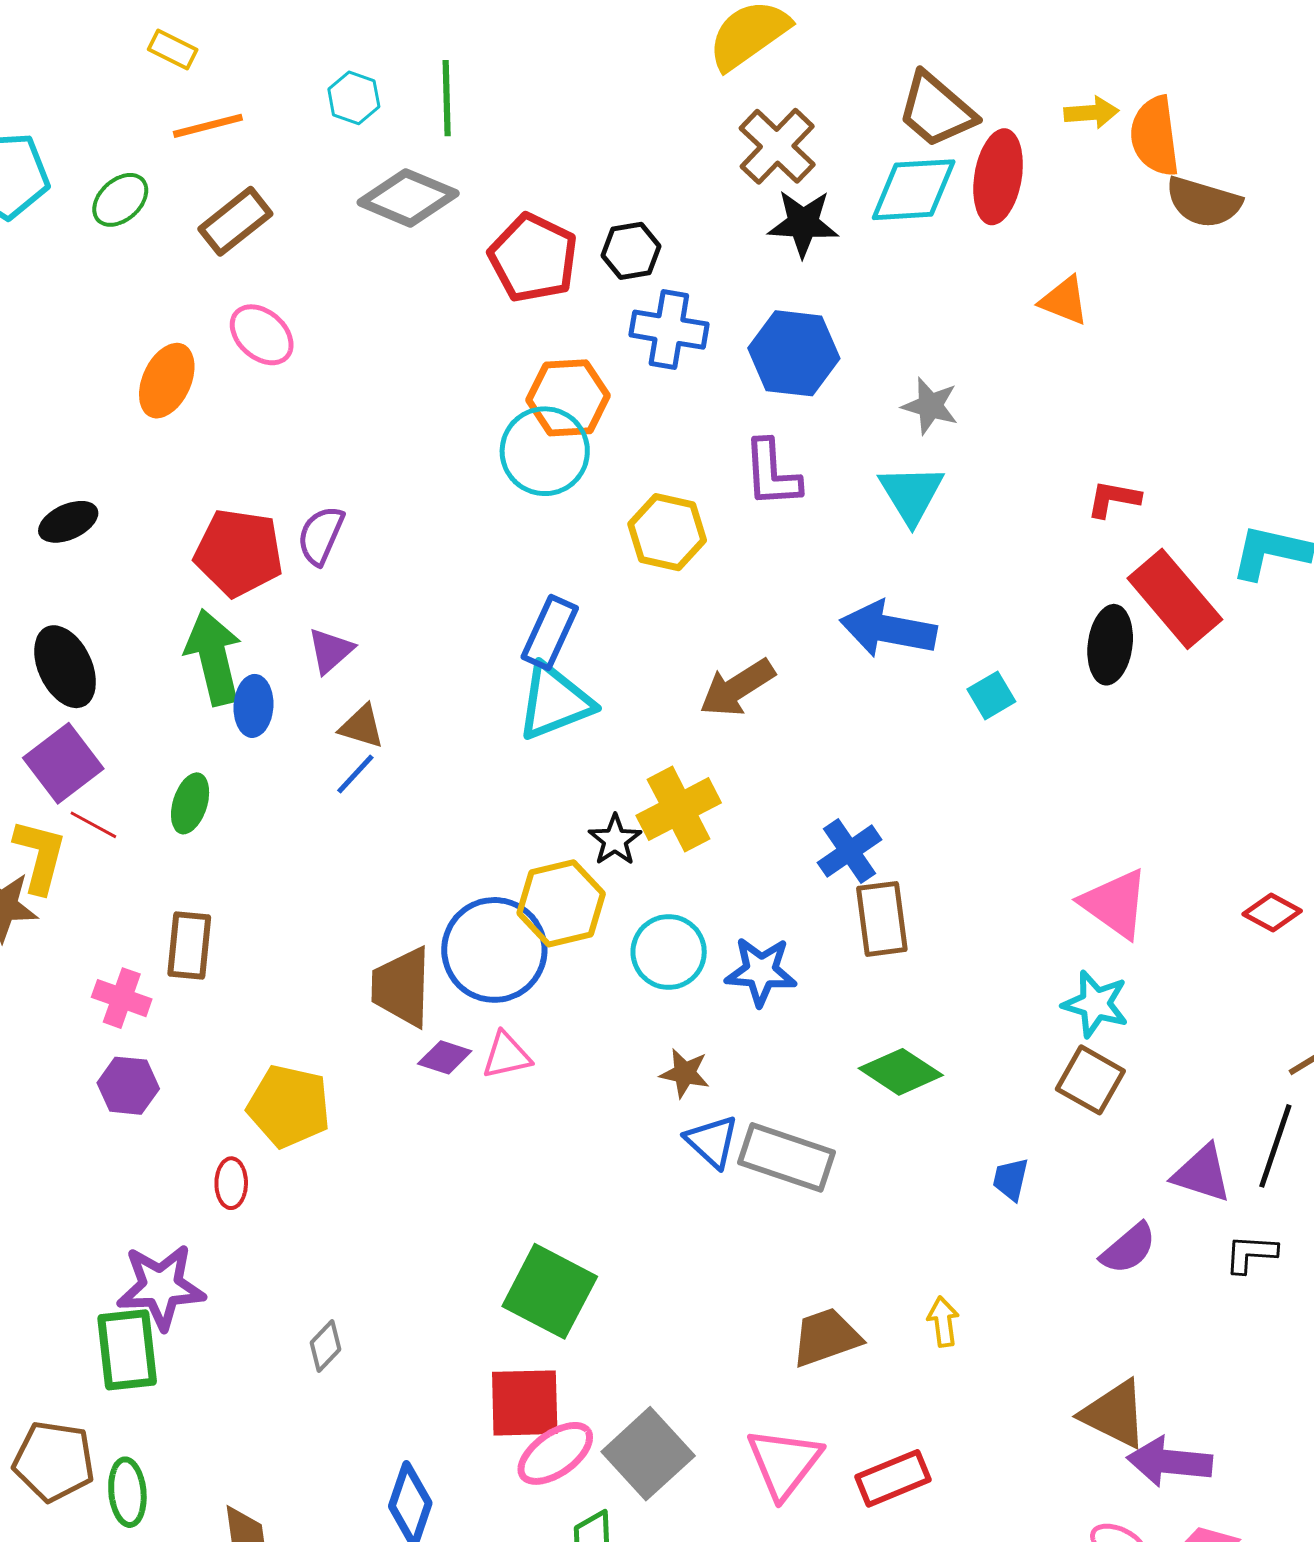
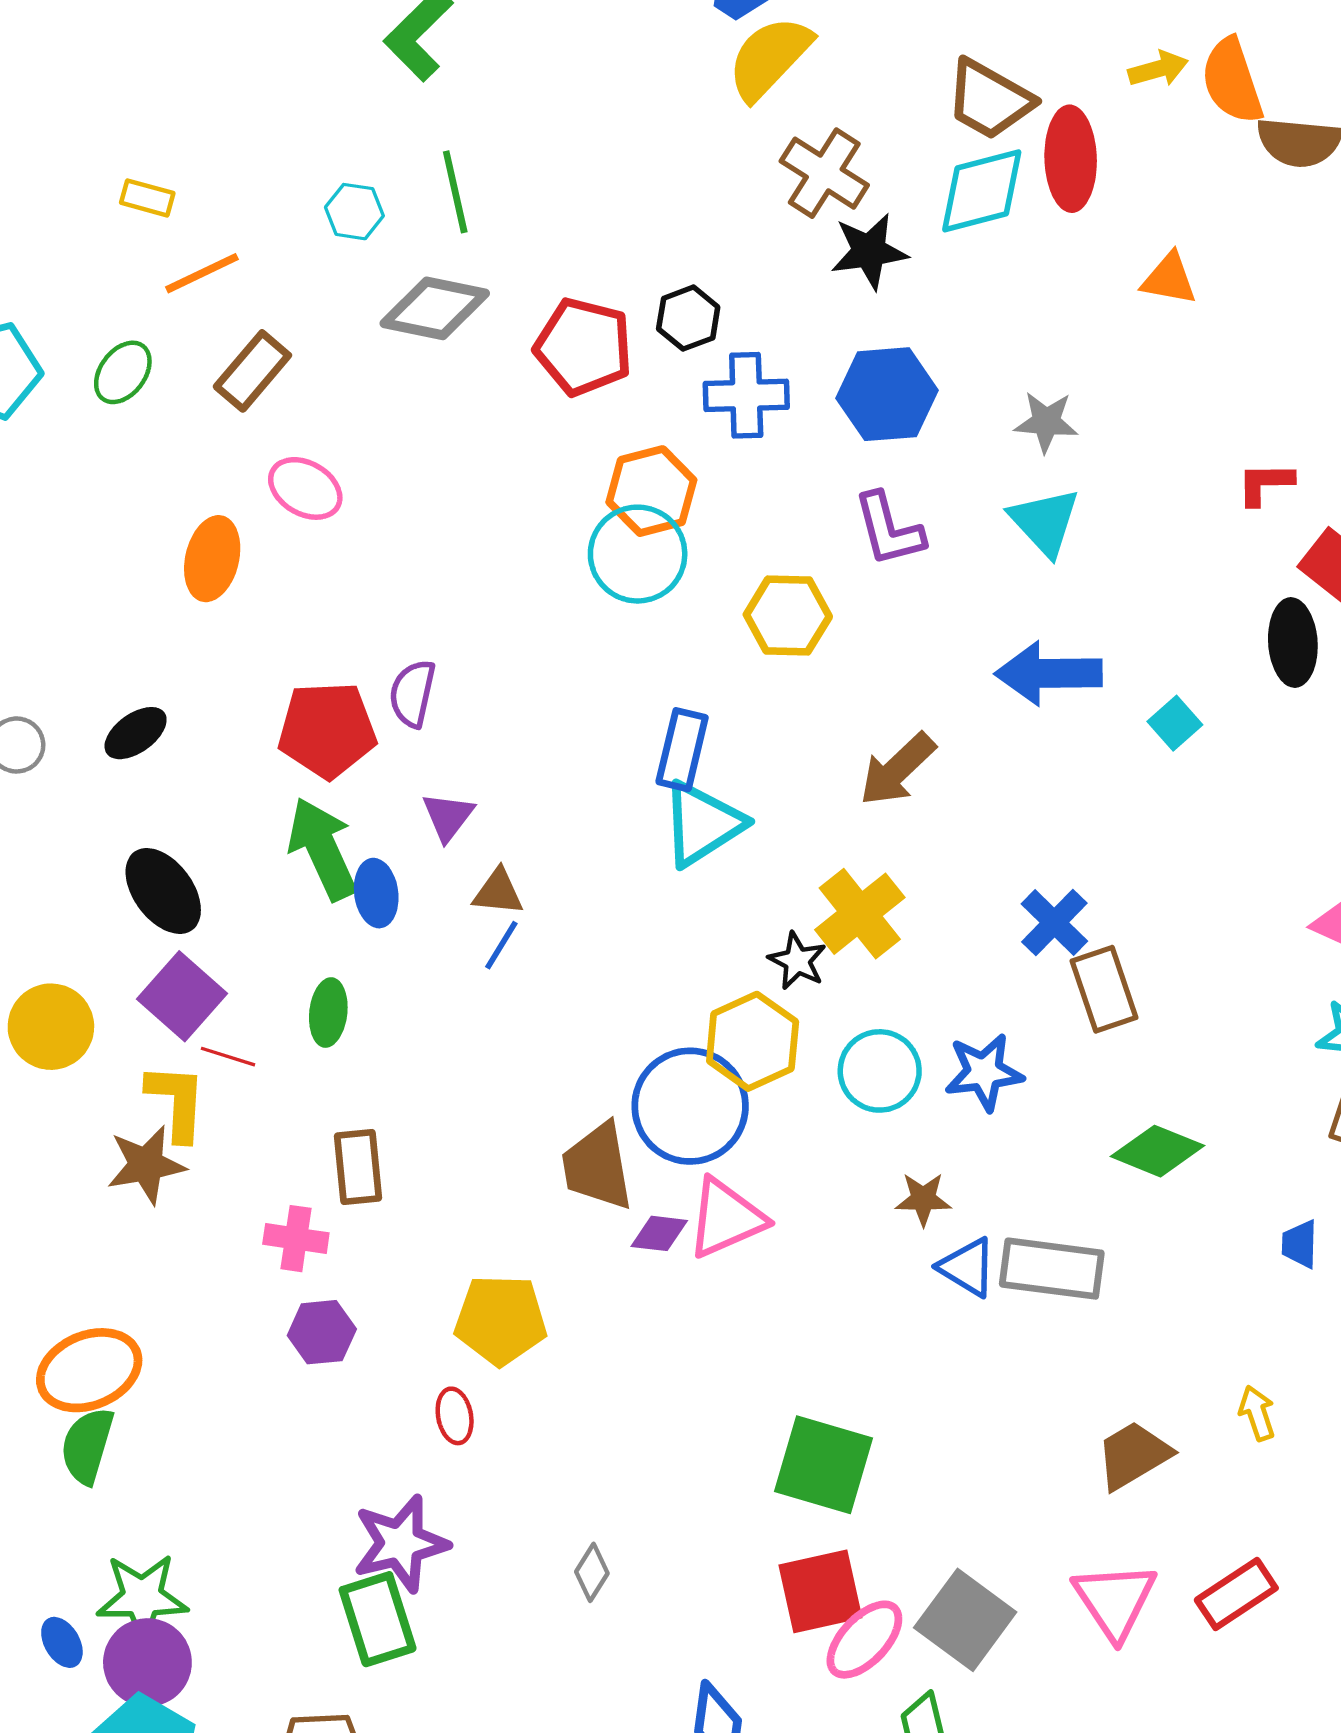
pink triangle: (506, 1055) -> (726, 1218), size x1.5

